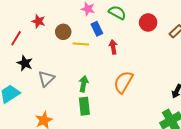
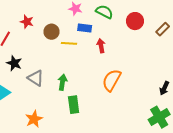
blue rectangle: (97, 29) -> (85, 28), turned -56
gray triangle: (46, 79) -> (36, 78), turned -42
green arrow: (84, 84) -> (62, 82), moved

